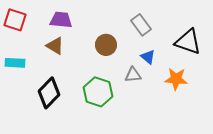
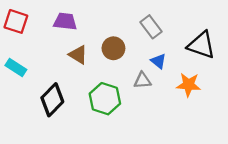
brown triangle: (55, 46) -> (78, 55), moved
cyan rectangle: (15, 63) -> (16, 68), turned 30

